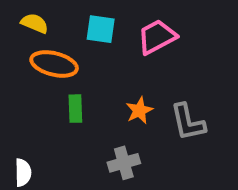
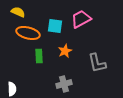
cyan square: (101, 29) -> (55, 26), moved
orange star: (139, 111) -> (65, 51), moved

